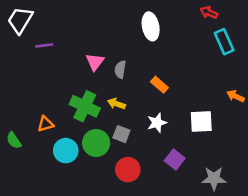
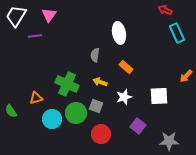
white ellipse: (151, 26) -> (119, 33), moved
pink triangle: (95, 62) -> (49, 15), moved
orange arrow: (235, 96) -> (186, 76), turned -72
yellow arrow: (116, 104) -> (100, 82), moved

